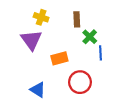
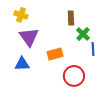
yellow cross: (41, 17) -> (21, 15), moved
blue triangle: (38, 90) -> (22, 64), moved, turned -35

